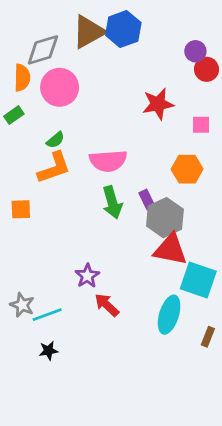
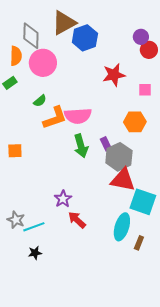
blue hexagon: (123, 29) -> (85, 38), moved
gray diamond: (43, 50) -> (31, 36), turned -72
orange L-shape: (54, 168) -> (55, 118), moved
brown rectangle: (208, 337) -> (139, 243), moved

